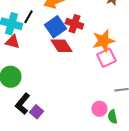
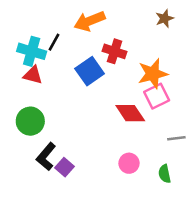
blue square: (55, 27) -> (90, 71), moved
red diamond: (61, 46) -> (130, 113), moved
pink circle: (99, 109) -> (129, 163), moved

